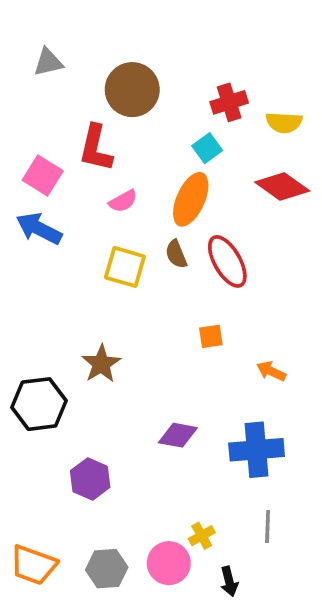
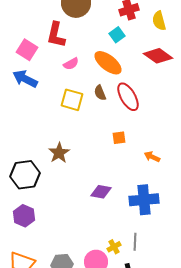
yellow semicircle: (284, 123) -> (159, 21), turned 72
orange ellipse: (191, 199) -> (108, 63), turned -76
purple hexagon: (90, 479) -> (24, 216), moved
gray line: (268, 527) -> (135, 242), moved

